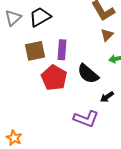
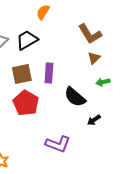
red pentagon: (54, 78) -> (26, 103), moved
purple L-shape: (86, 119) -> (58, 144), moved

